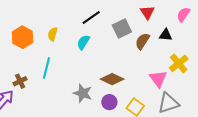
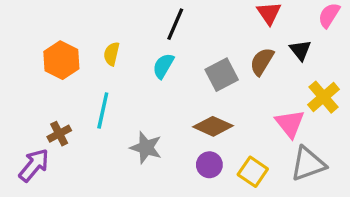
black line: (91, 17) -> (175, 24), turned -30
gray square: (122, 28) -> (222, 75), moved
black triangle: (166, 35) -> (300, 50), turned 48
gray star: (83, 93) -> (146, 148), moved

